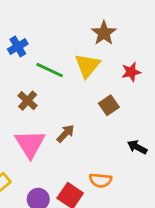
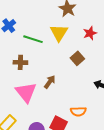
brown cross: (28, 101) -> (20, 62), turned -32

